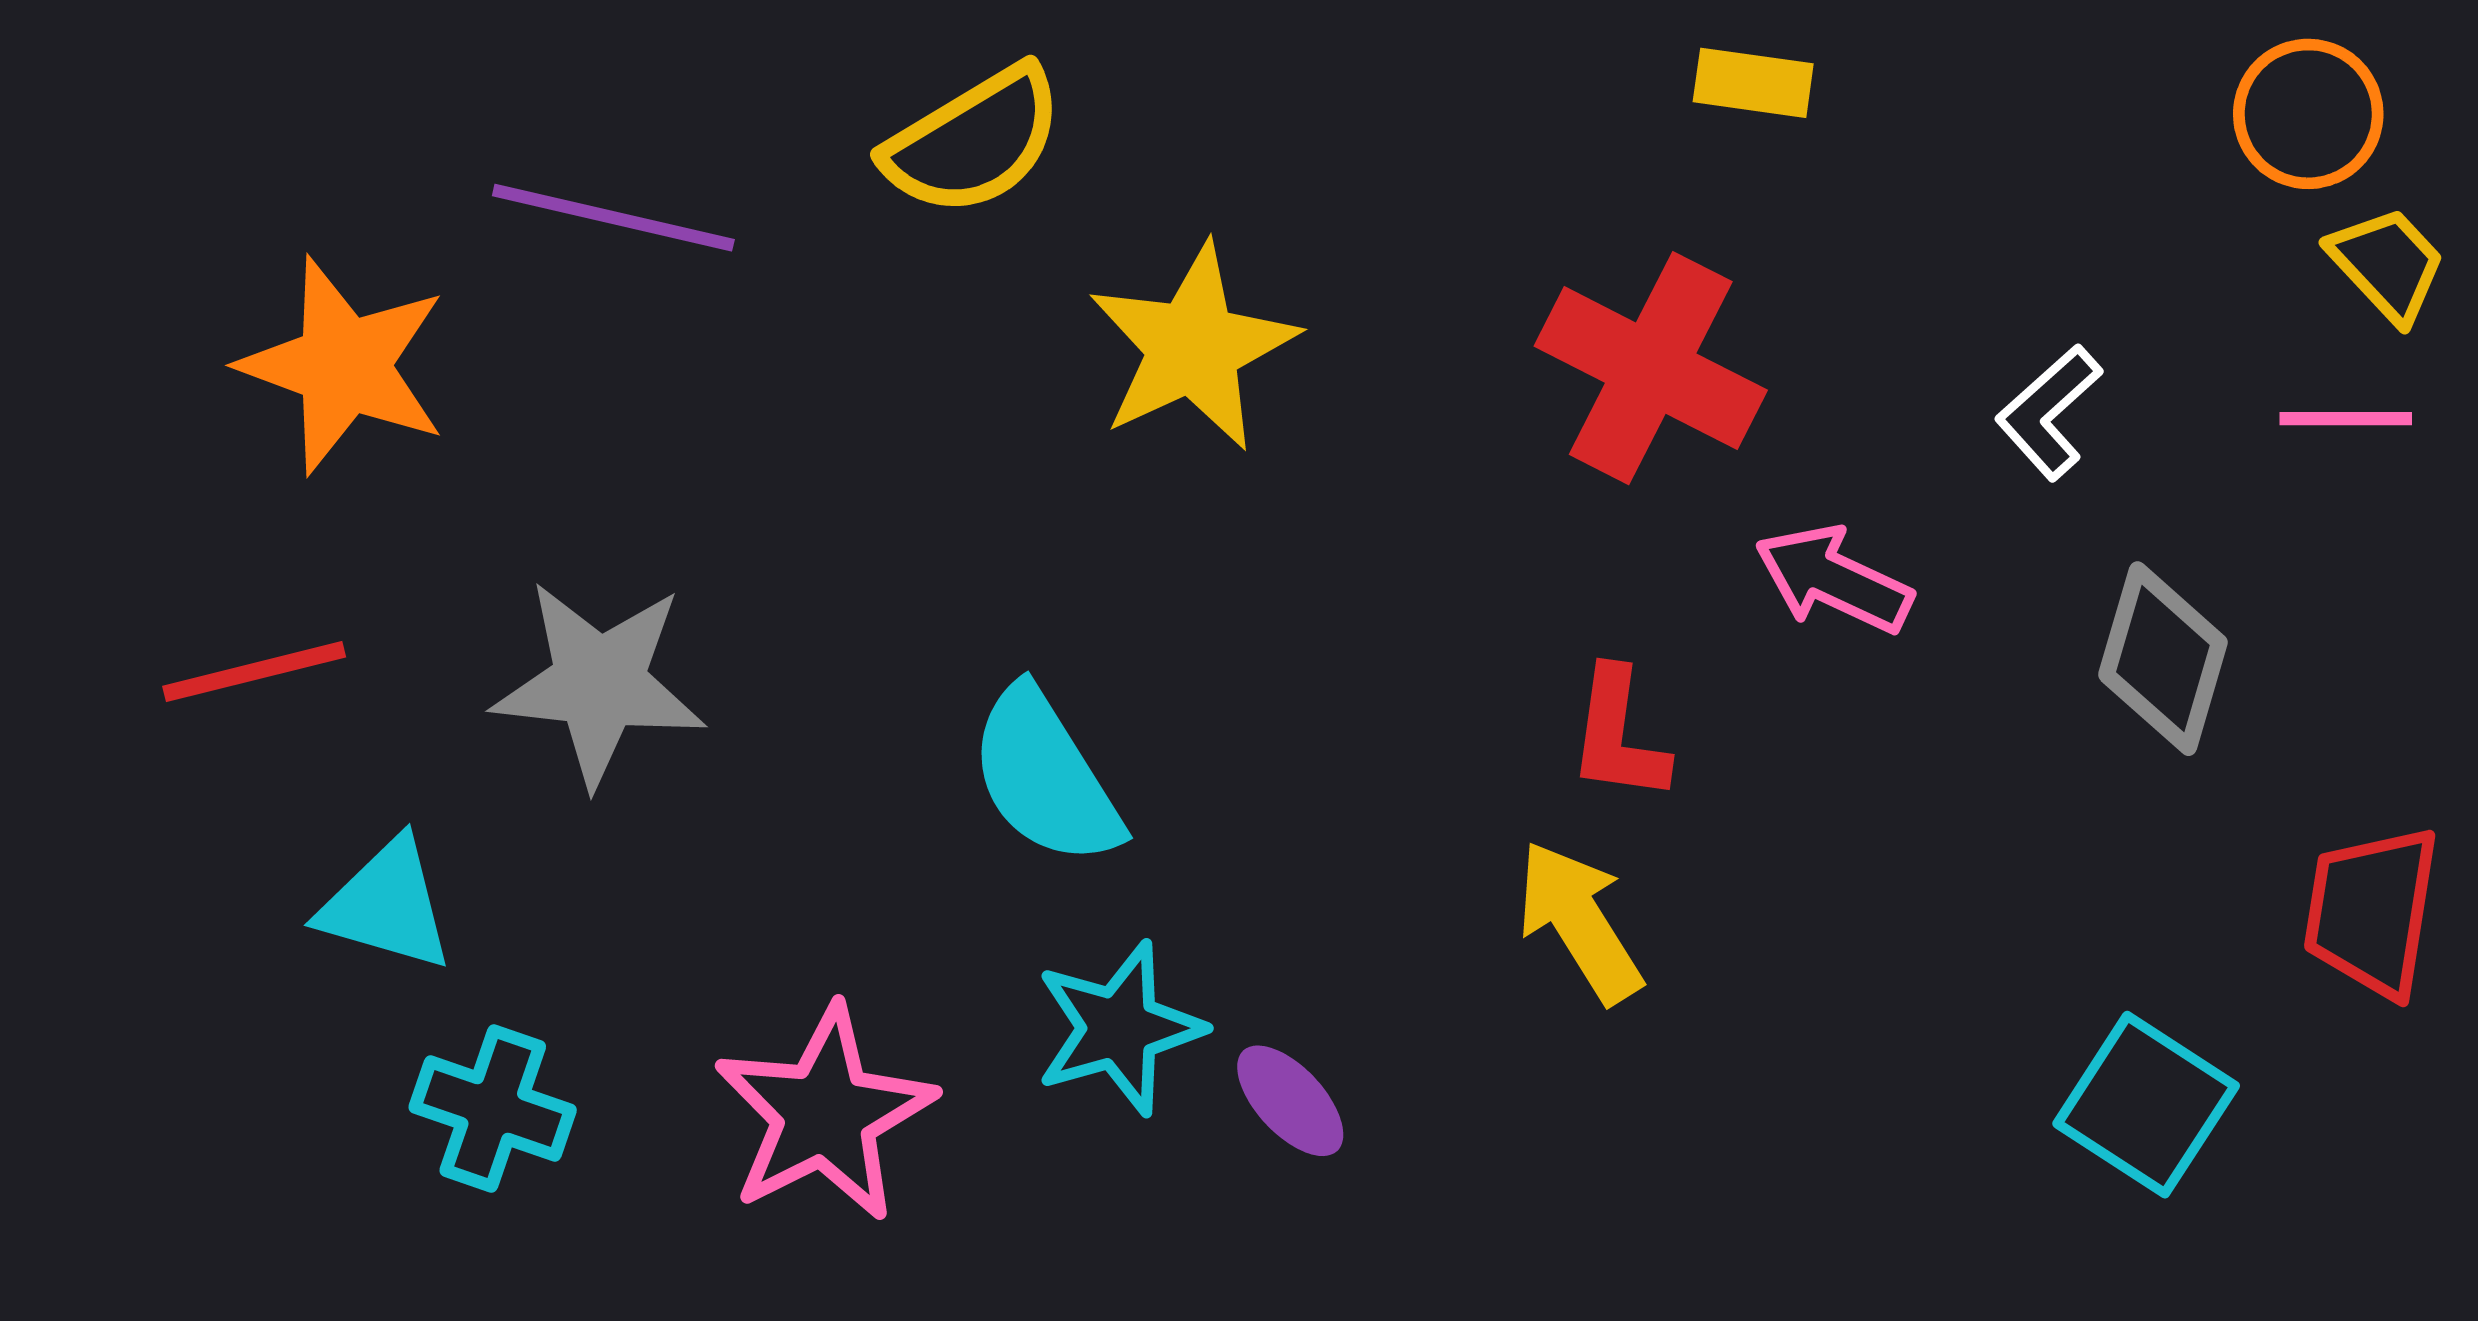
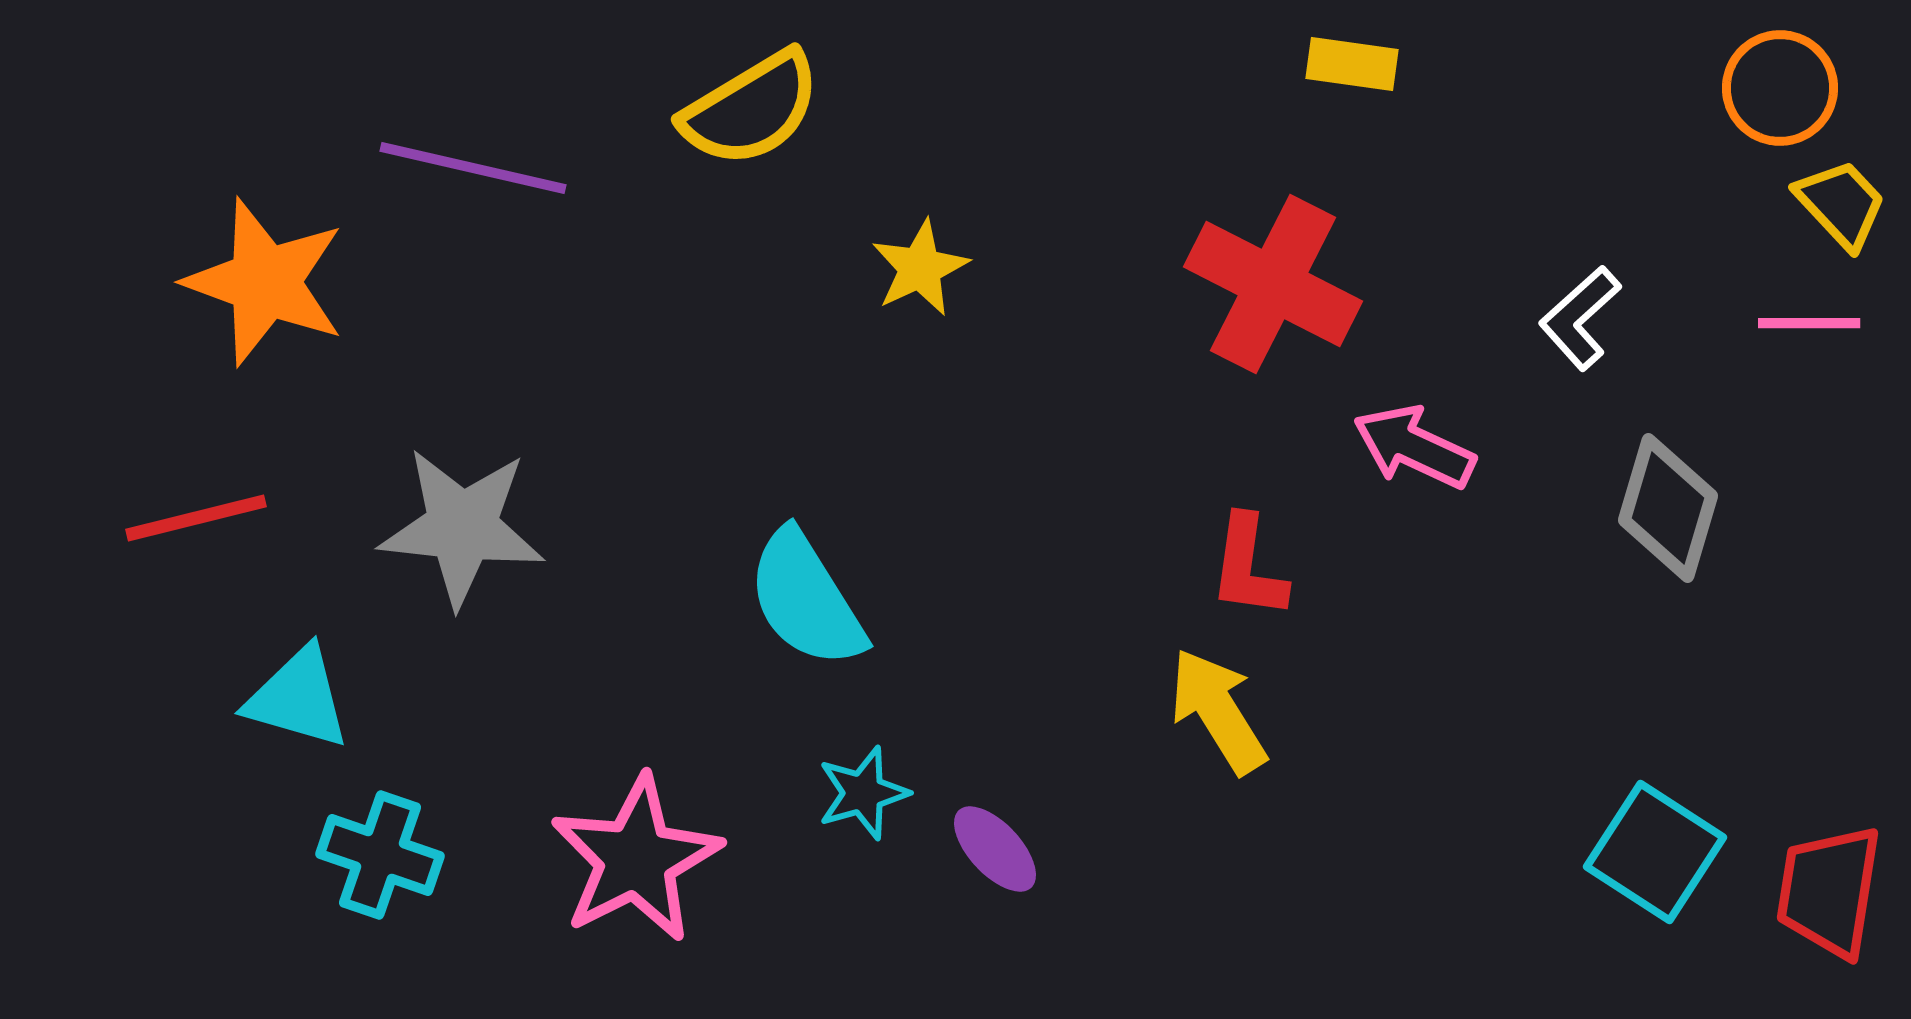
yellow star: (1193, 347) -> (920, 268), size x0.6
red trapezoid: (2372, 911) -> (1829, 891), moved
cyan star: (1119, 1028) -> (863, 793), size x0.7

